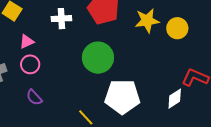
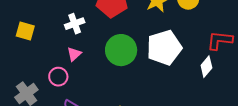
pink triangle: (27, 42) -> (74, 54), moved
white pentagon: (122, 97) -> (164, 48), moved

